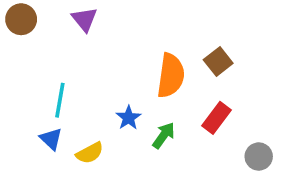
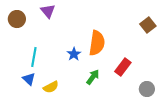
brown circle: (21, 19) -> (17, 19), moved
brown square: (218, 61) -> (148, 25), moved
blue star: (128, 118) -> (74, 54), moved

